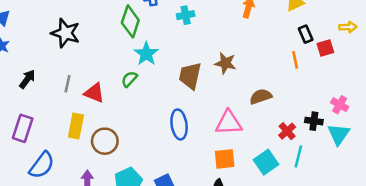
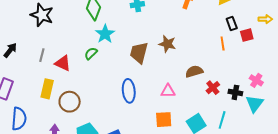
pink triangle: (229, 123) -> (168, 91), size x0.7
red cross: (287, 131) -> (213, 88), moved
blue semicircle: (42, 165) -> (19, 119), turned -35

